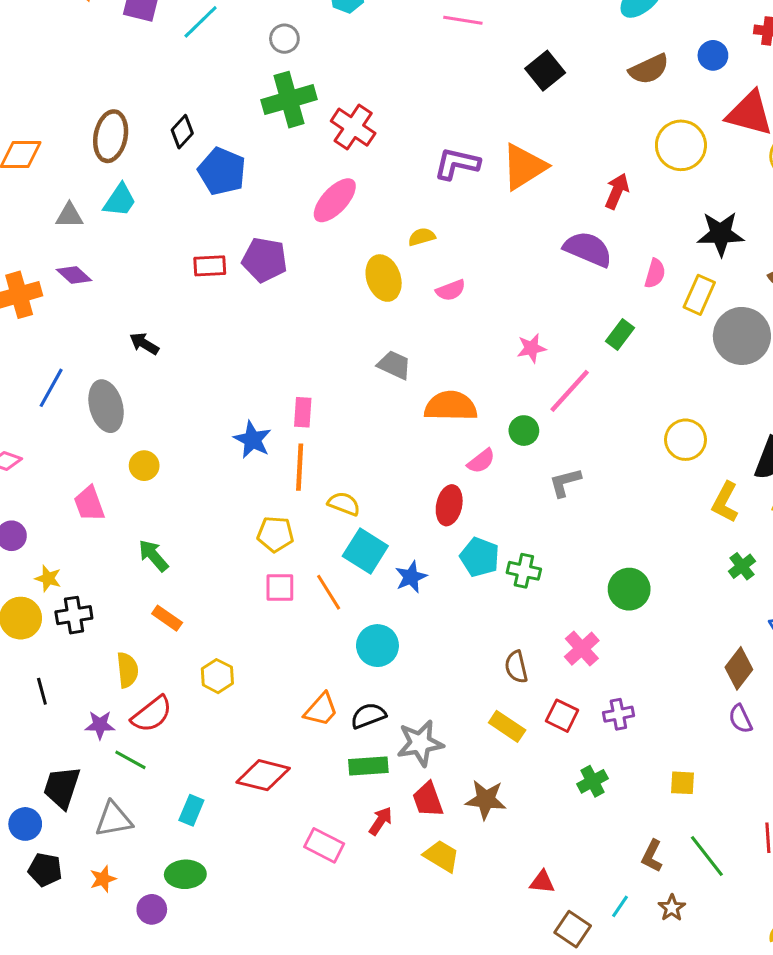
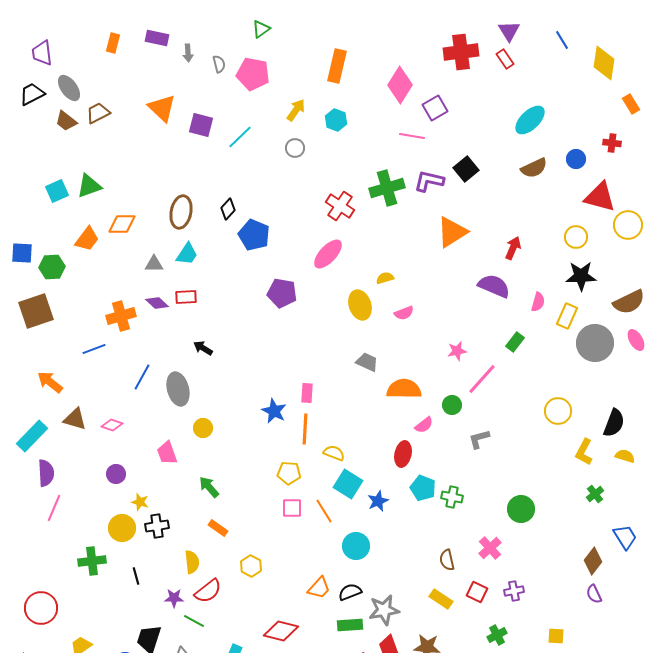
green cross: (289, 100) -> (387, 188), moved
yellow circle: (681, 145) -> (576, 237), moved, size x0.7
purple L-shape: (457, 164) -> (429, 181), moved
red rectangle: (210, 266) -> (186, 297), moved

